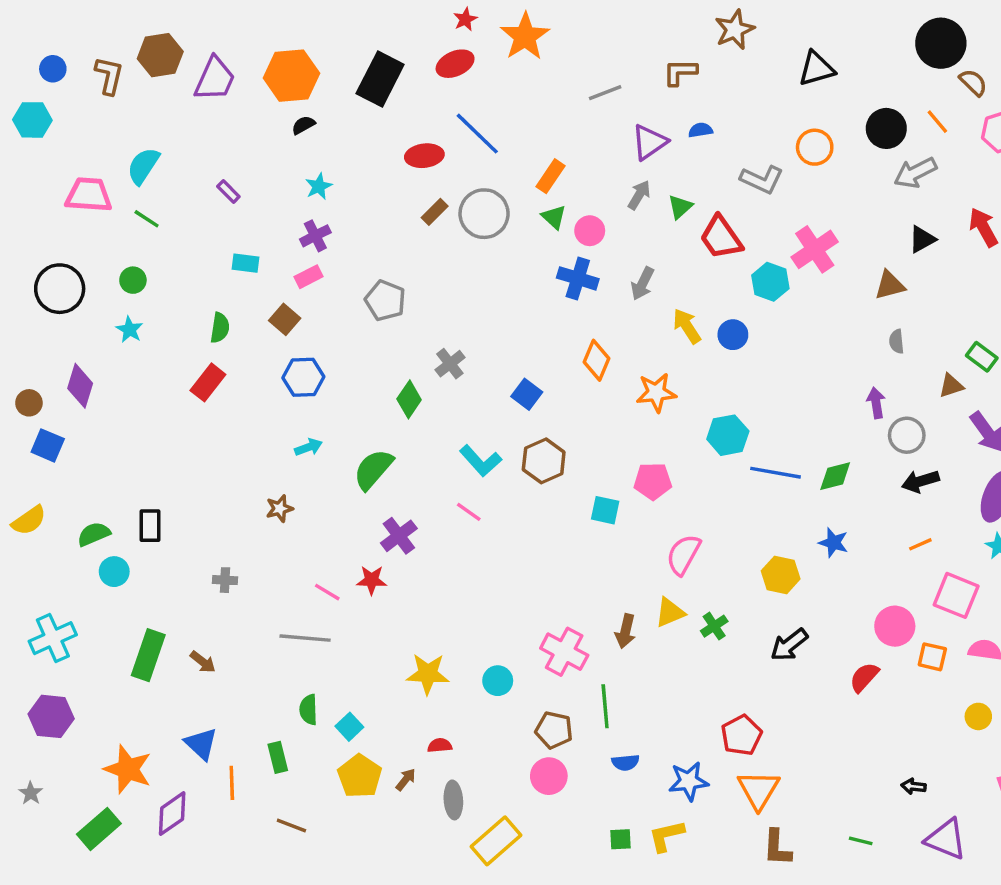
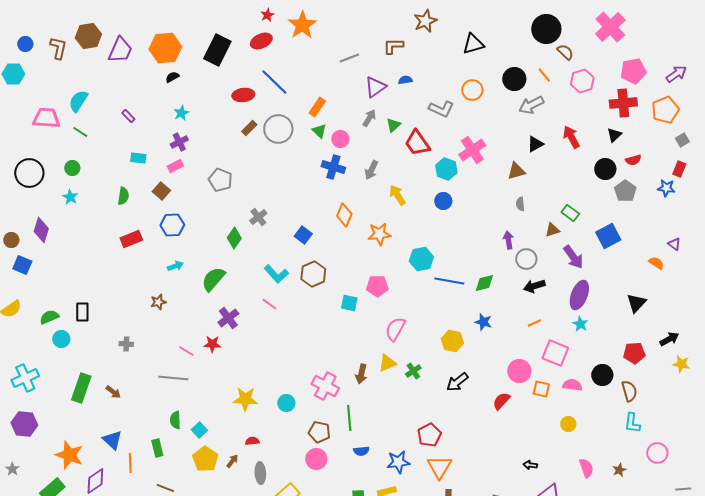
blue circle: (733, 335) -> (443, 201), moved
red rectangle: (208, 382) -> (131, 239), moved, turned 30

